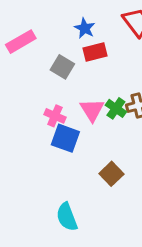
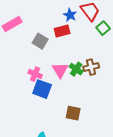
blue star: (85, 28) -> (70, 15), moved
brown square: (111, 174) -> (73, 113), turned -35

